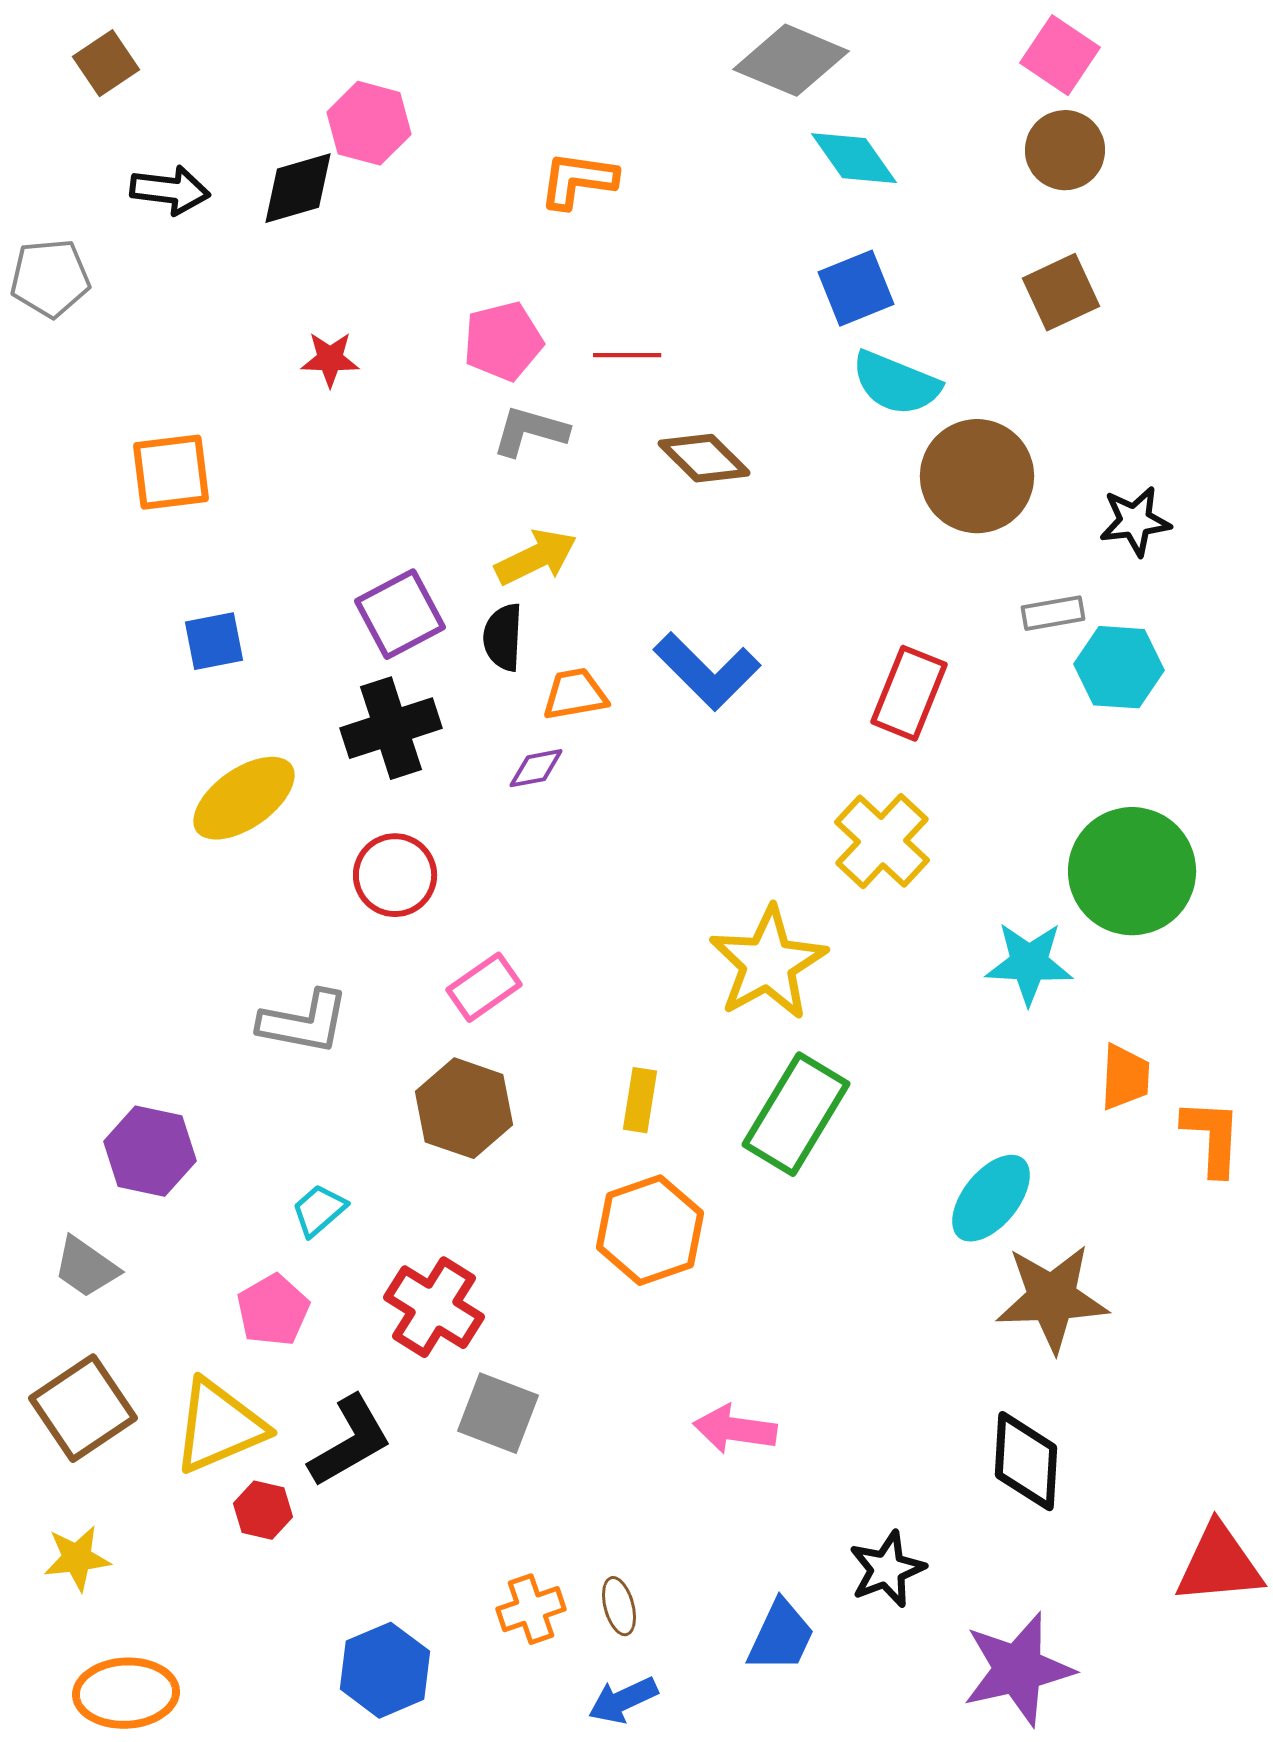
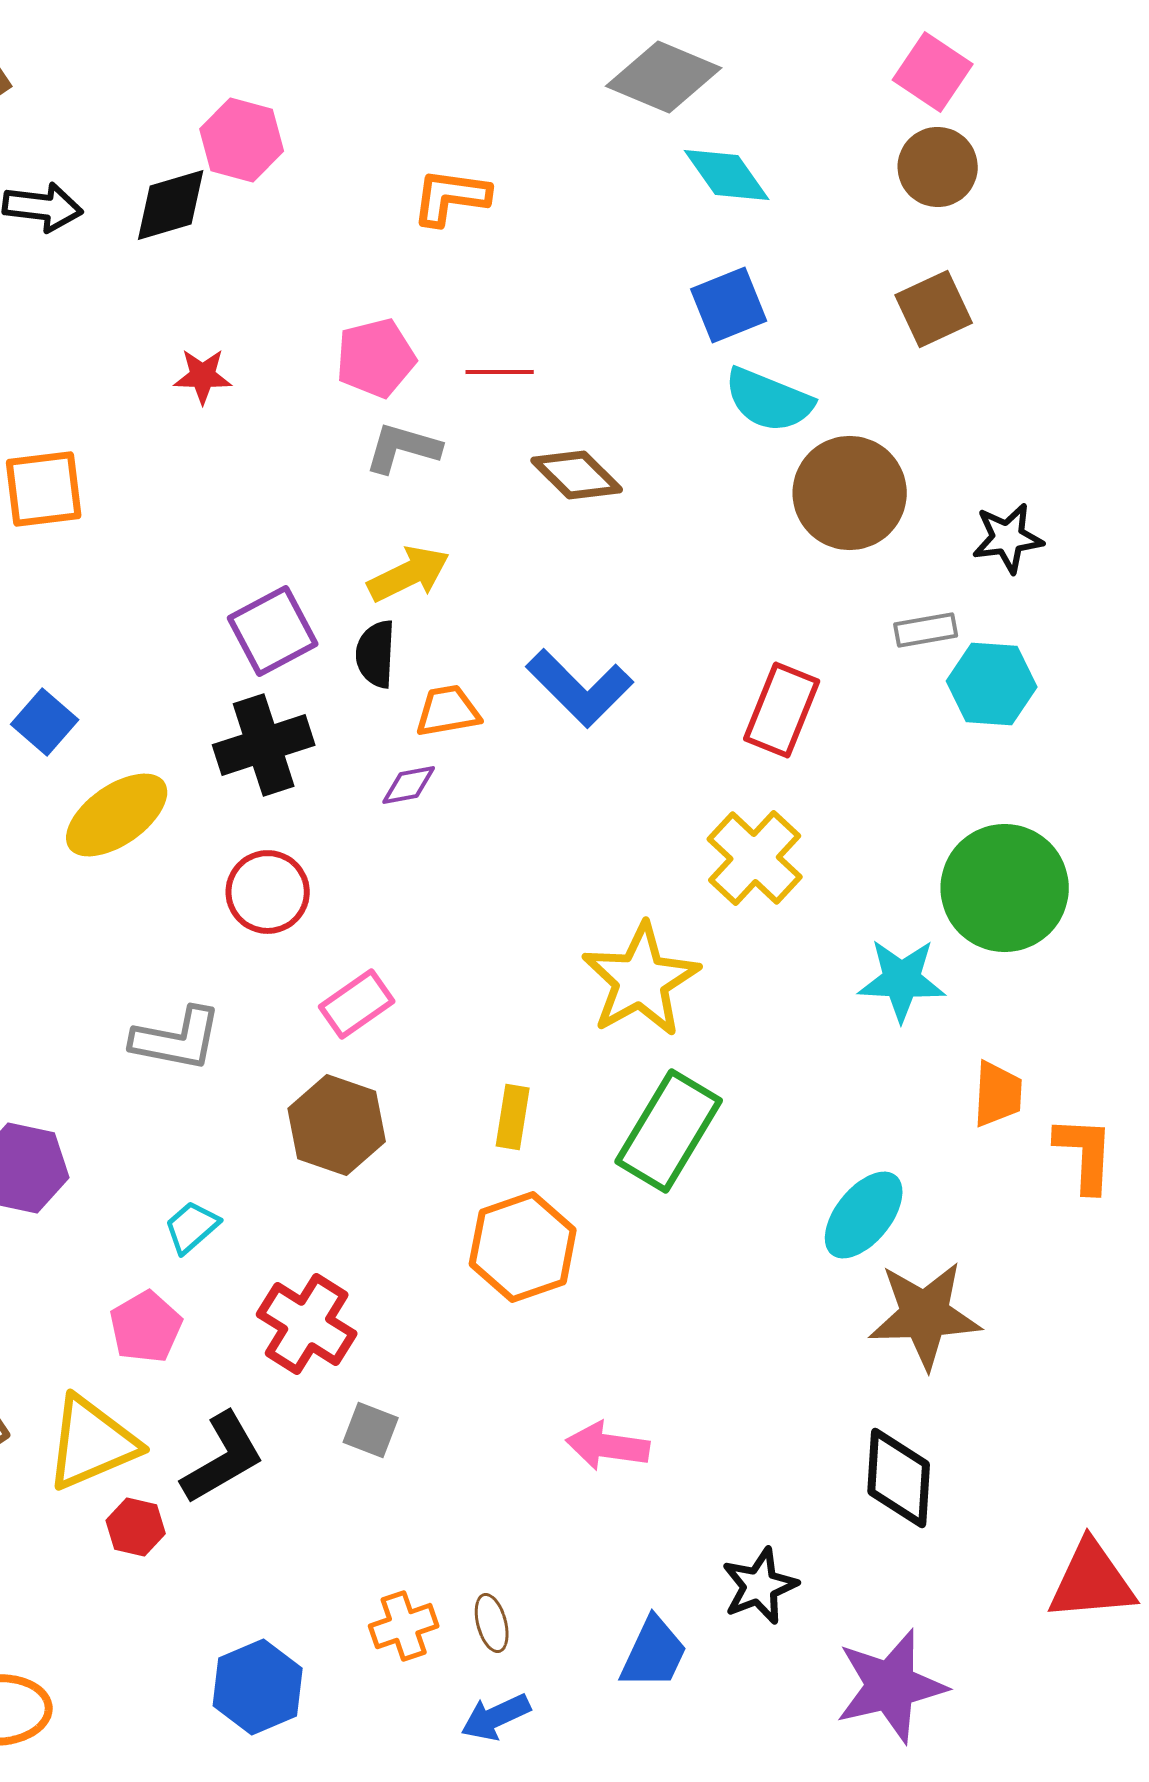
blue square: (214, 641) -> (45, 722), moved, turned -38
gray square: (498, 1413) -> (371, 1430), size x0.7

